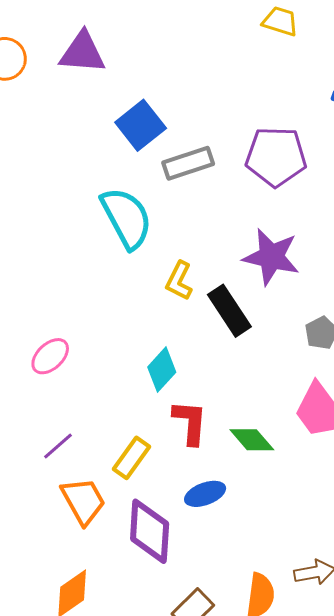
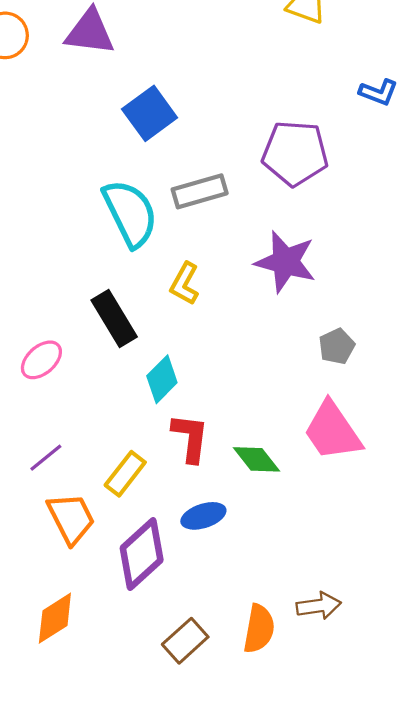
gray rectangle: (188, 163) -> (200, 191), moved
black rectangle: (229, 311) -> (114, 319), moved
purple diamond: (150, 531) -> (142, 554), turned 42

